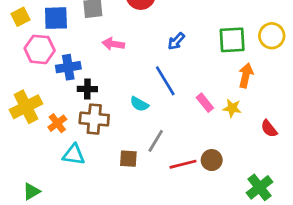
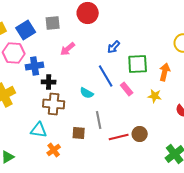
blue square: (56, 18) -> (26, 30), turned -30
green square: (232, 40) -> (138, 64), moved
pink arrow: (113, 44) -> (68, 49), turned -49
pink rectangle: (205, 103) -> (127, 89), moved
orange cross: (57, 123) -> (54, 150), moved
gray line: (156, 141) -> (99, 120), turned -42

